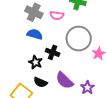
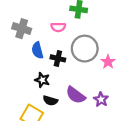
gray cross: (34, 12) -> (22, 29), moved
blue semicircle: (35, 34) -> (37, 50), turned -112
black cross: (53, 52) -> (58, 58), moved

